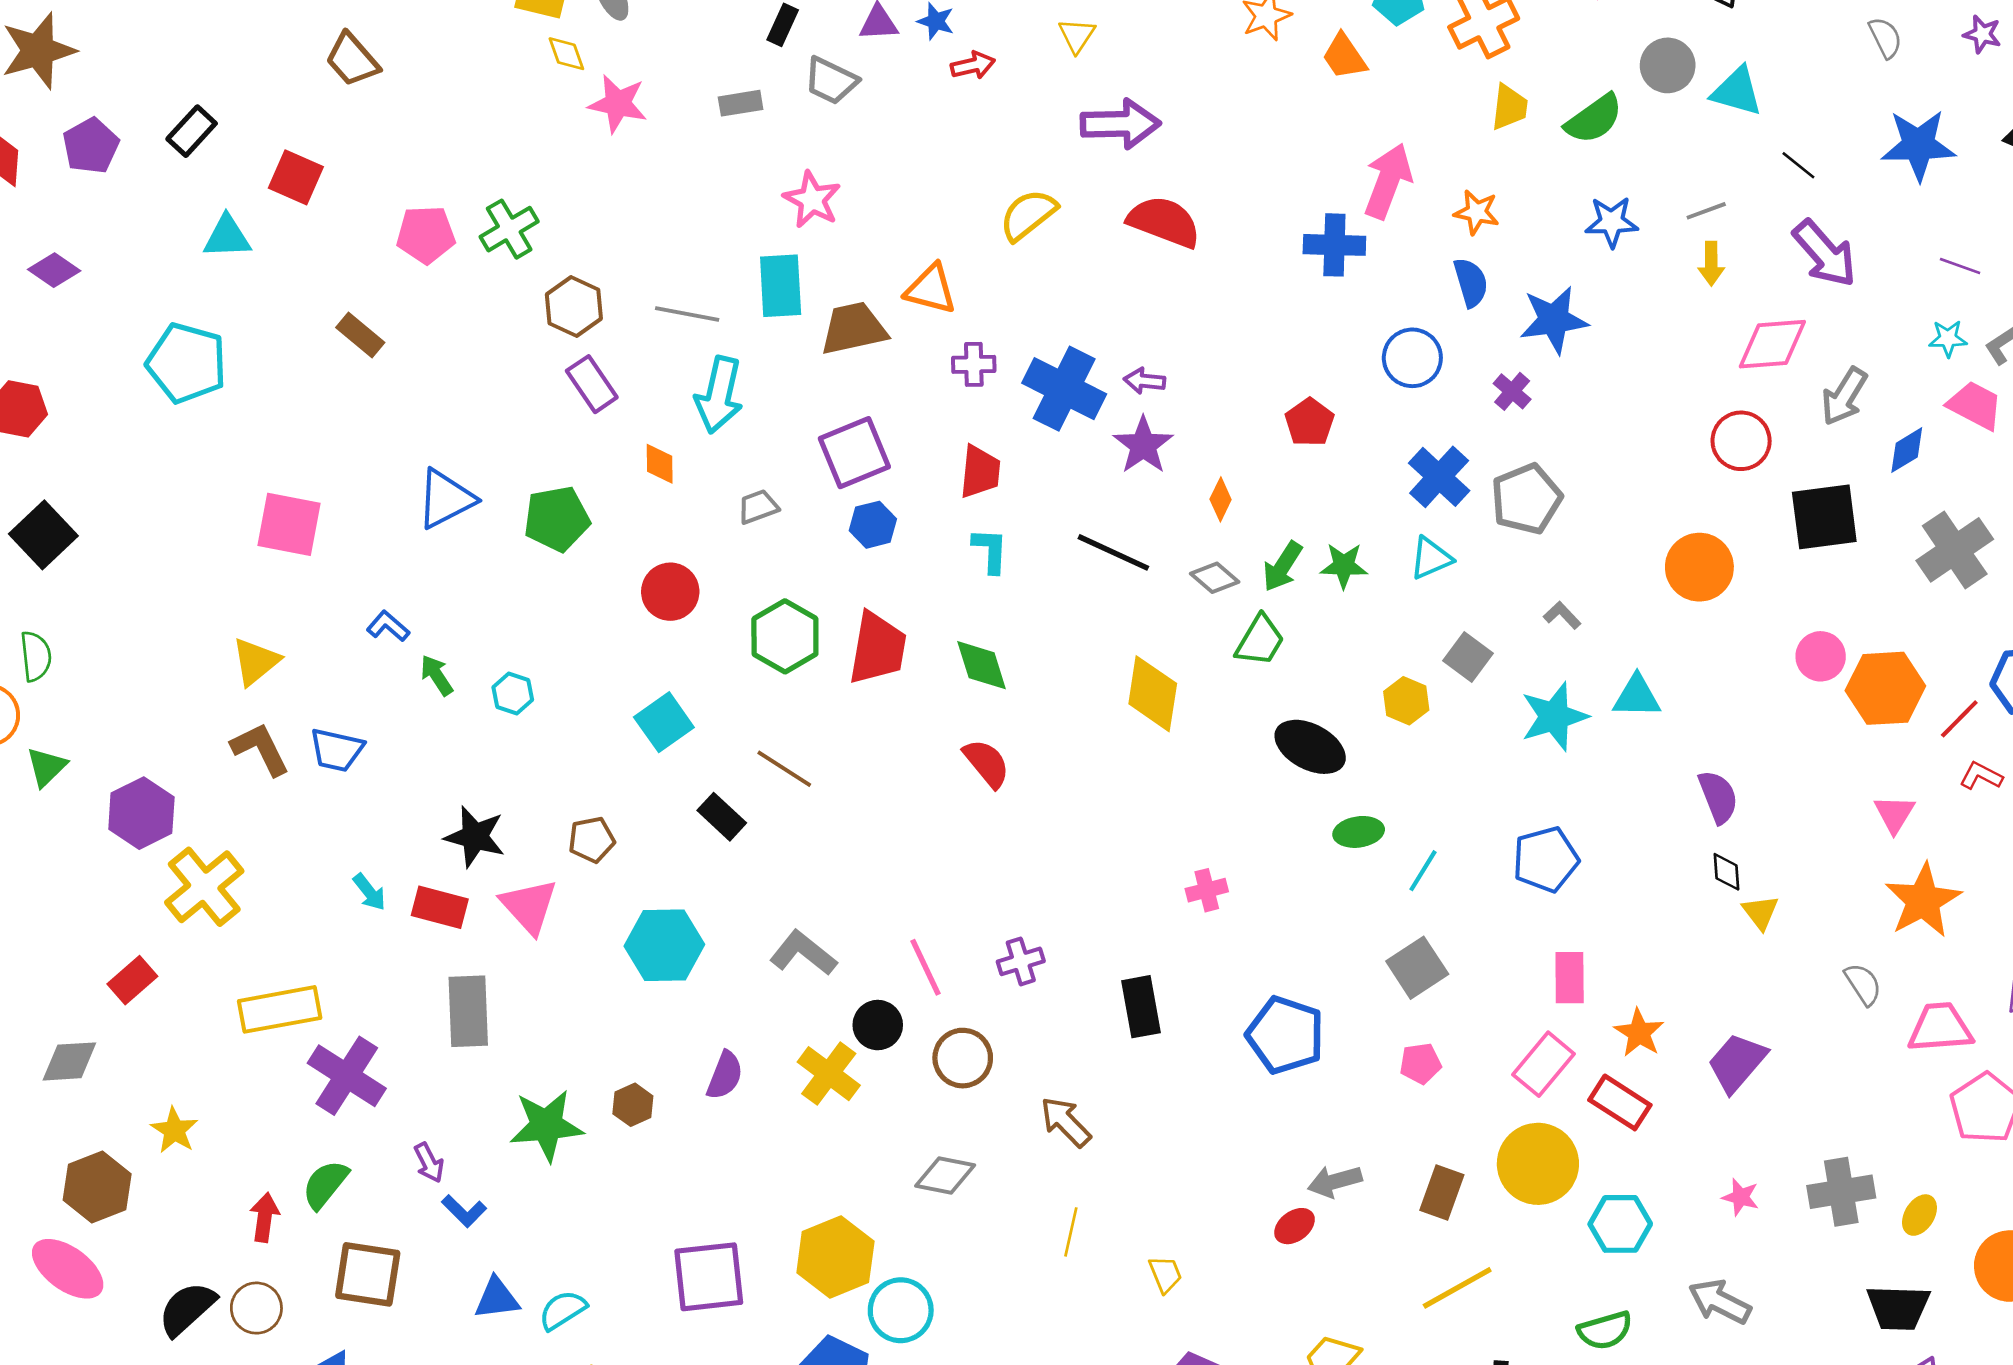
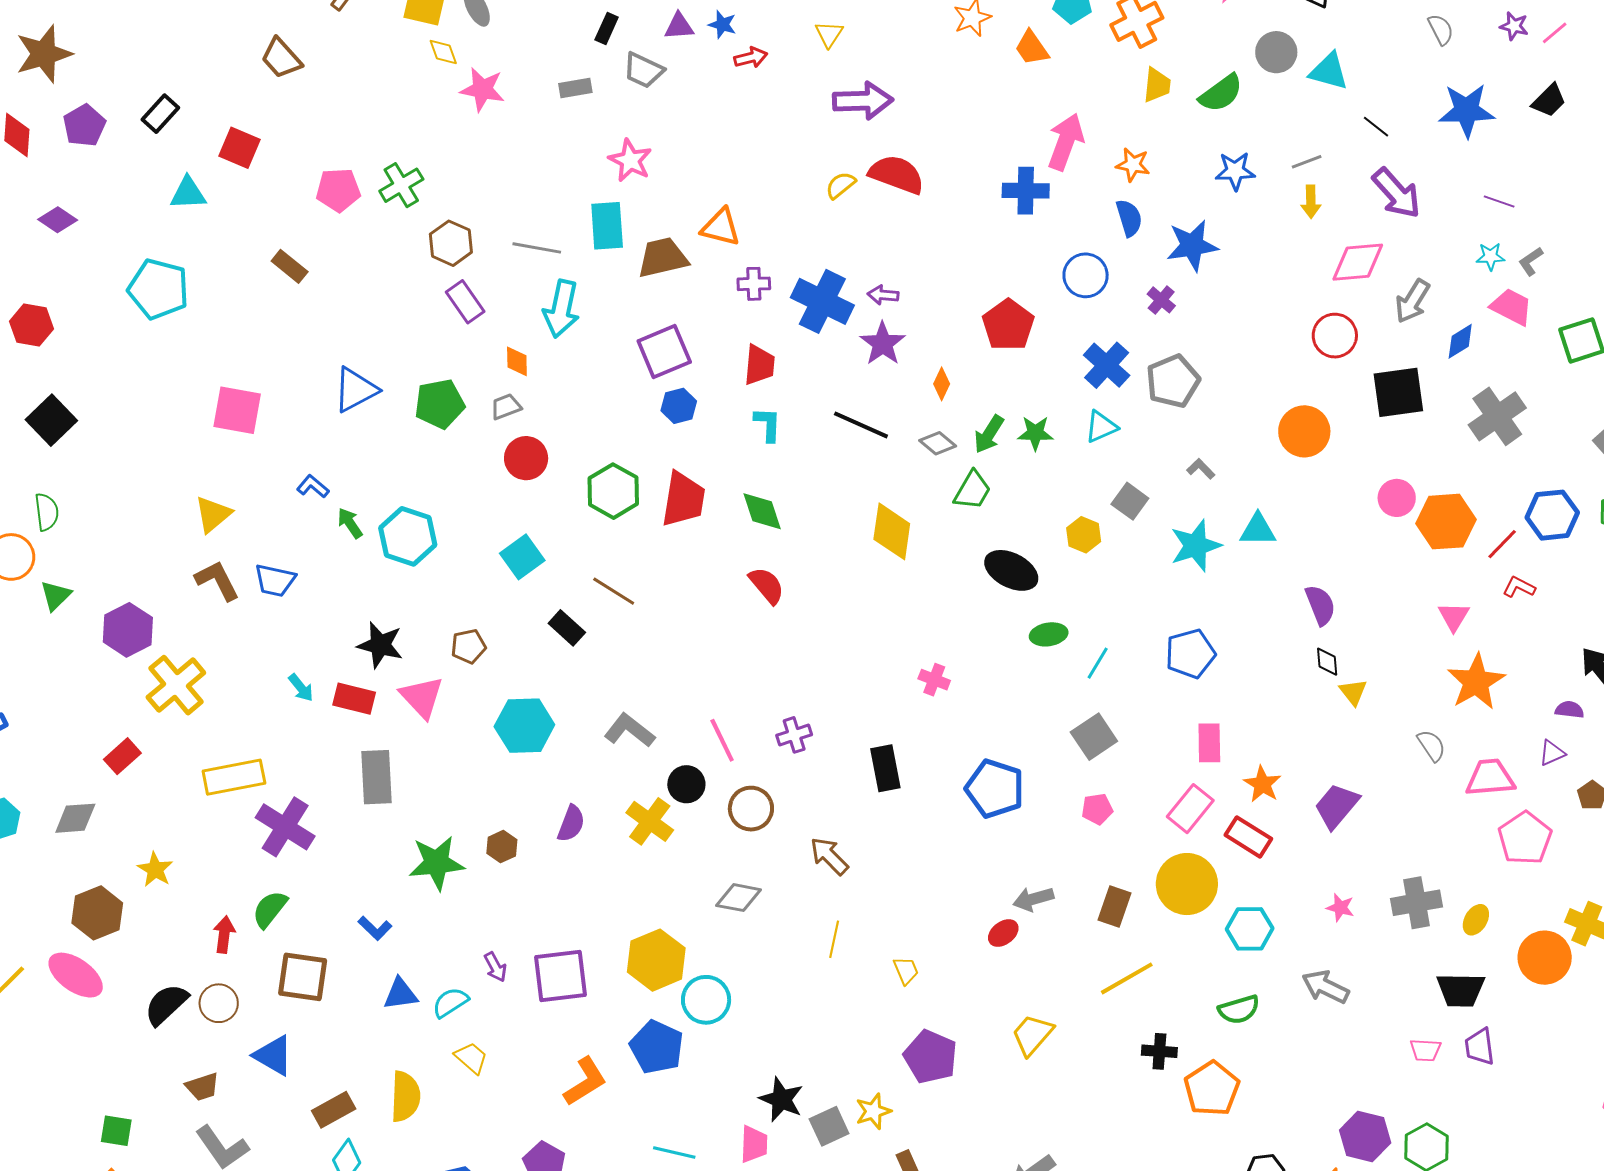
yellow semicircle: (1028, 215) -> (841, 185), moved, size x0.7
red pentagon: (1310, 422) -> (1008, 325), size x1.4
gray trapezoid: (758, 507) -> (506, 407), moved
cyan hexagon: (513, 693) -> (408, 536), size x1.8
pink cross: (1207, 890) -> (934, 680), turned 36
purple arrow: (429, 1163) -> (495, 967), moved

